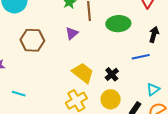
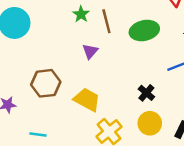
brown hexagon: (32, 40) -> (46, 83), moved
yellow trapezoid: (83, 73) -> (87, 100), moved

